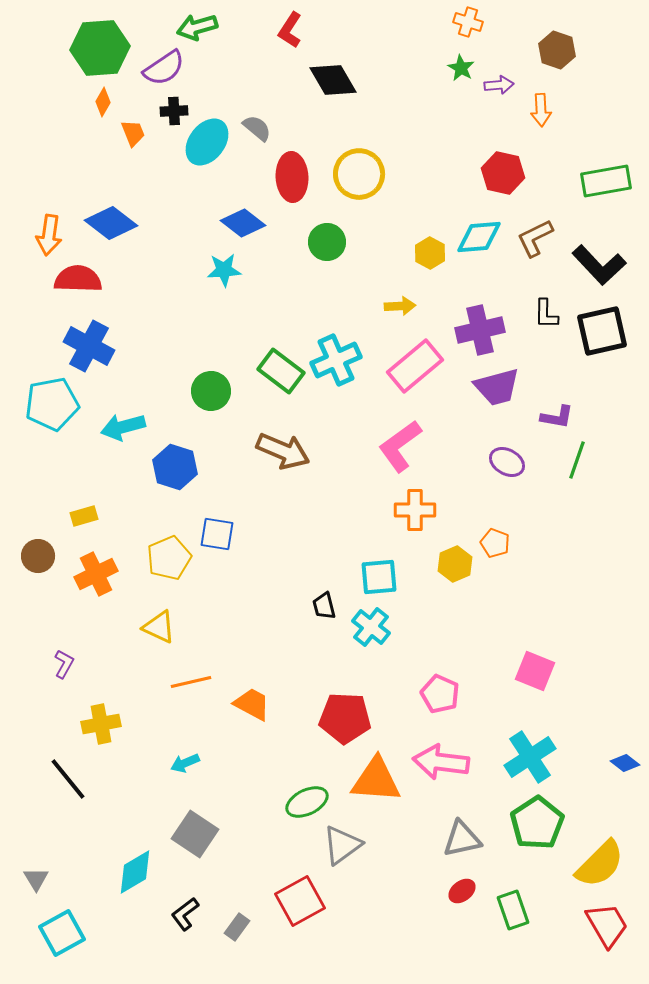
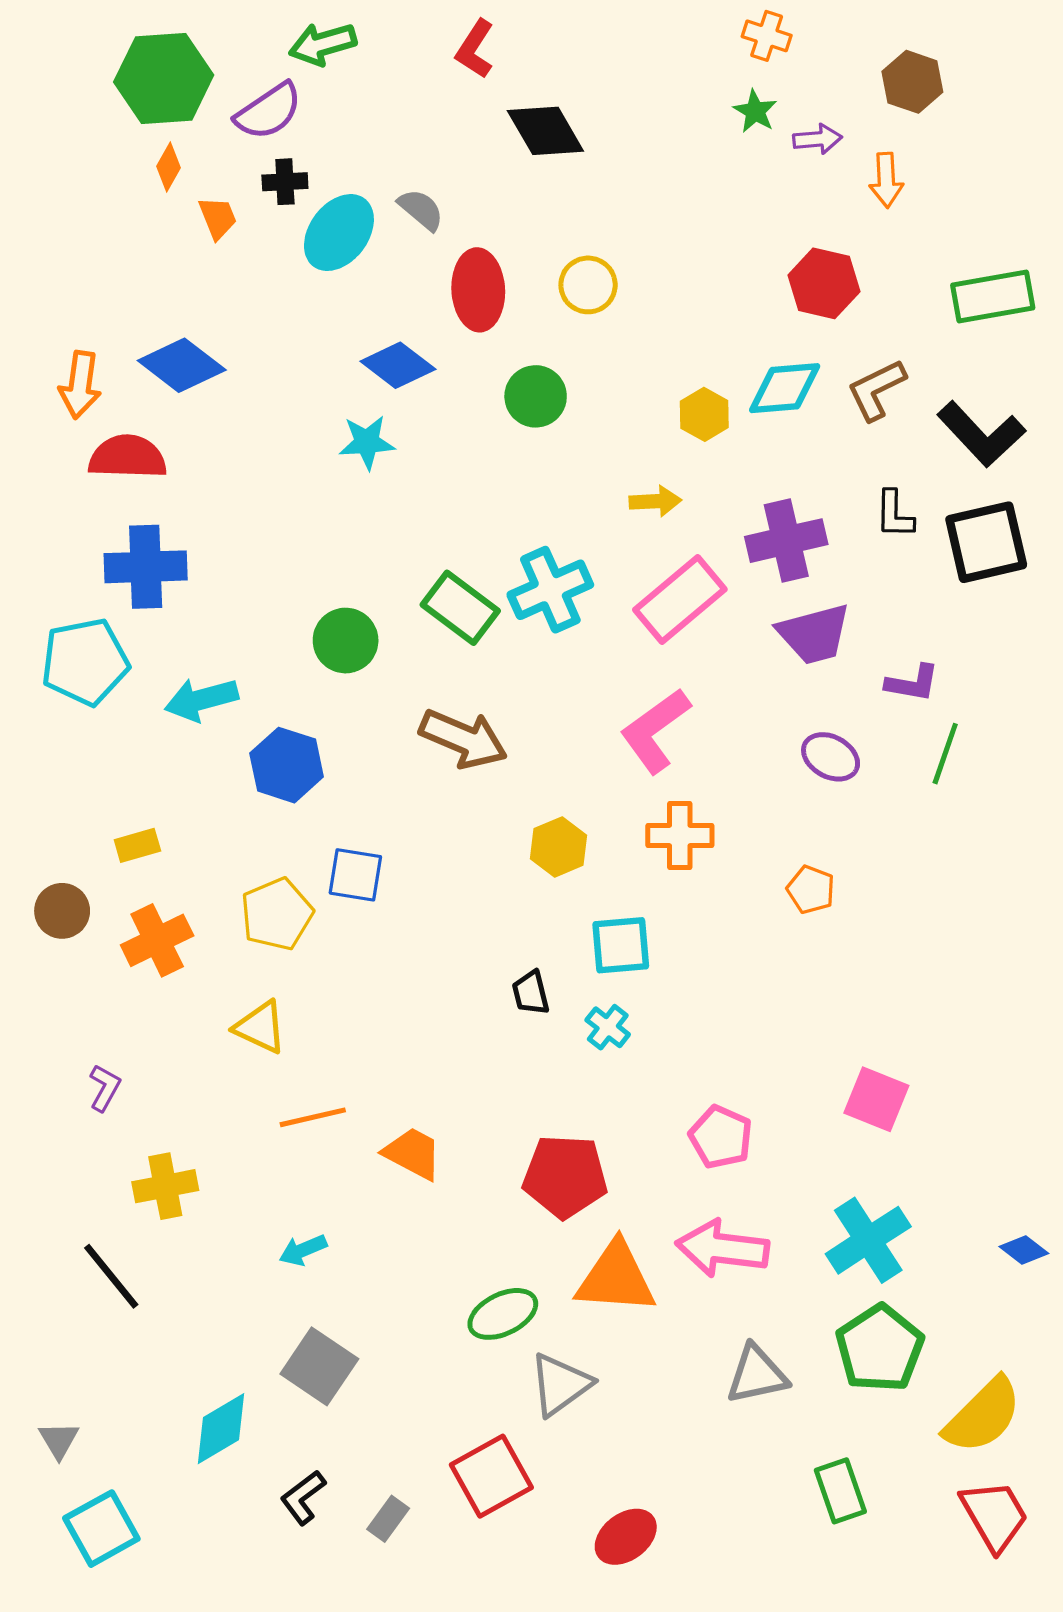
yellow circle: (359, 174) -> (588, 285), size x0.7
blue cross: (89, 346) -> (146, 567), turned -30
yellow hexagon: (455, 564) -> (559, 847), moved
cyan cross: (371, 627) -> (608, 1027), size x0.7
red ellipse: (462, 891) -> (626, 1537), moved, size x1.4

